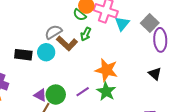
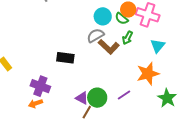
cyan triangle: (122, 24) -> (158, 46), moved
cyan circle: (46, 52) -> (103, 16), moved
orange star: (107, 70) -> (148, 74), turned -30
green star: (106, 91) -> (167, 98), moved

